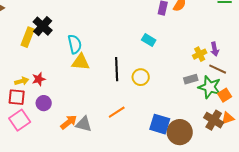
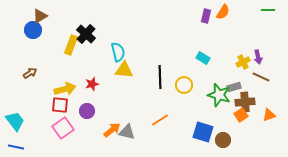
cyan rectangle: (149, 40) -> (203, 58), moved
red star: (39, 79) -> (92, 84), moved
yellow arrow: (22, 81) -> (65, 89), size x1.5
green star: (210, 87) -> (219, 95), moved
orange square: (225, 95) -> (241, 115), moved
orange triangle: (228, 118) -> (269, 115), moved
brown cross: (214, 120) -> (245, 102), moved, turned -36
brown circle: (180, 132) -> (223, 140), size x0.6

